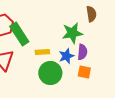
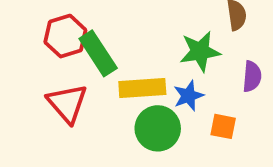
yellow rectangle: (42, 52) -> (142, 88), size x1.6
purple semicircle: (82, 52) -> (252, 76), moved

